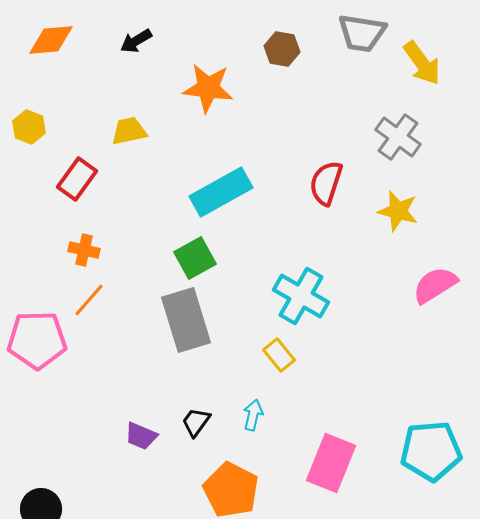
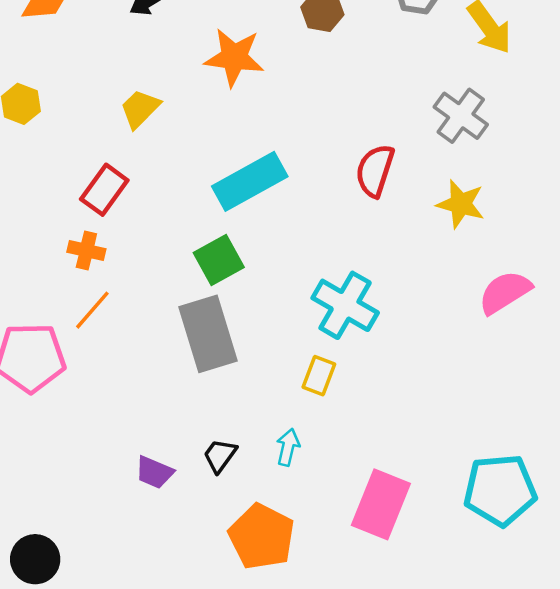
yellow trapezoid: (129, 131) -> (140, 109), turned -33
red rectangle: (77, 179) -> (104, 190), moved
yellow rectangle: (279, 355) -> (319, 376), turned 60

